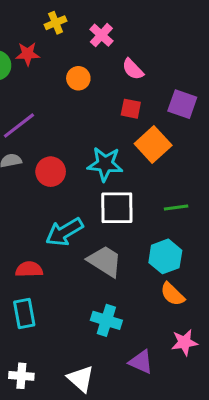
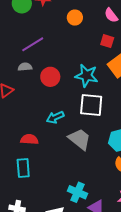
cyan arrow: (64, 232) -> (55, 117), size x0.7
cyan cross: (106, 320) -> (77, 192), moved

